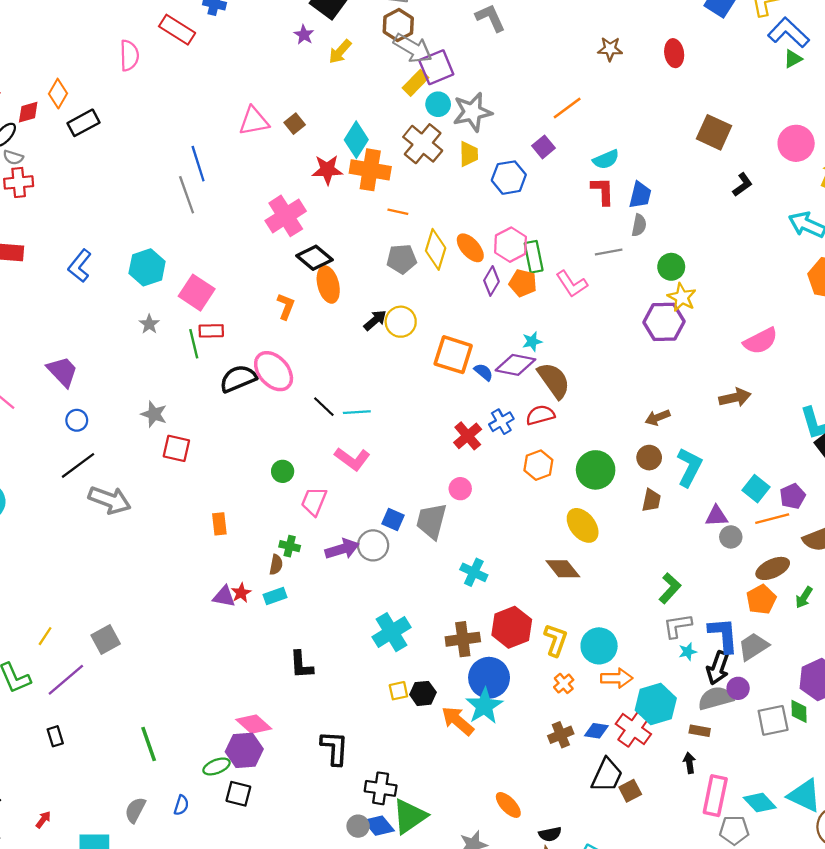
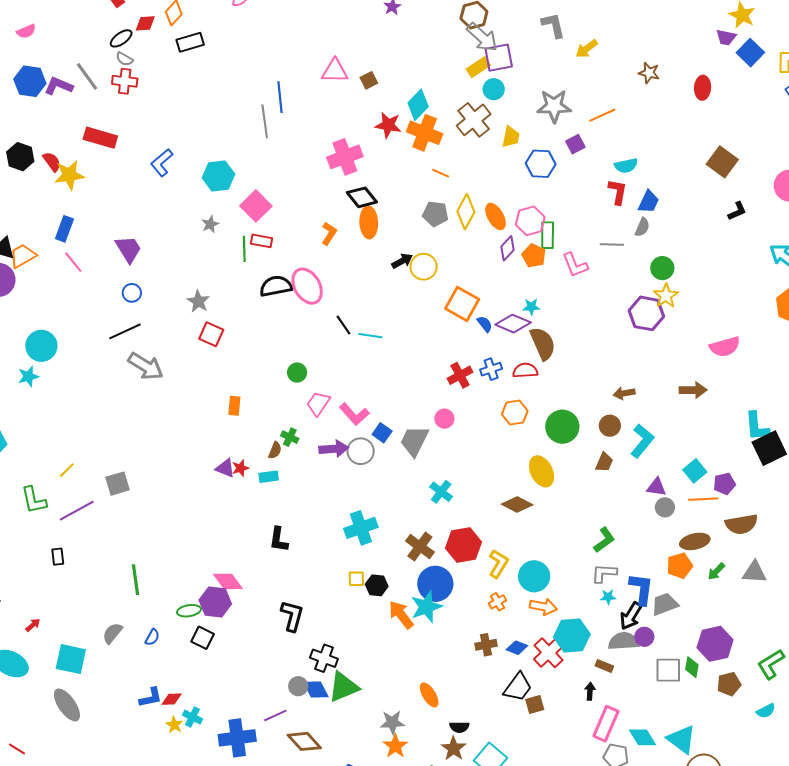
yellow arrow: (340, 52) -> (587, 49), moved
gray star: (472, 112) -> (554, 106), moved
pink L-shape: (352, 459) -> (354, 414), moved
brown diamond: (563, 569) -> (517, 505), turned -36
brown cross: (463, 639) -> (420, 547), turned 32

